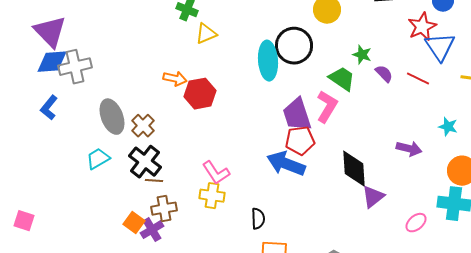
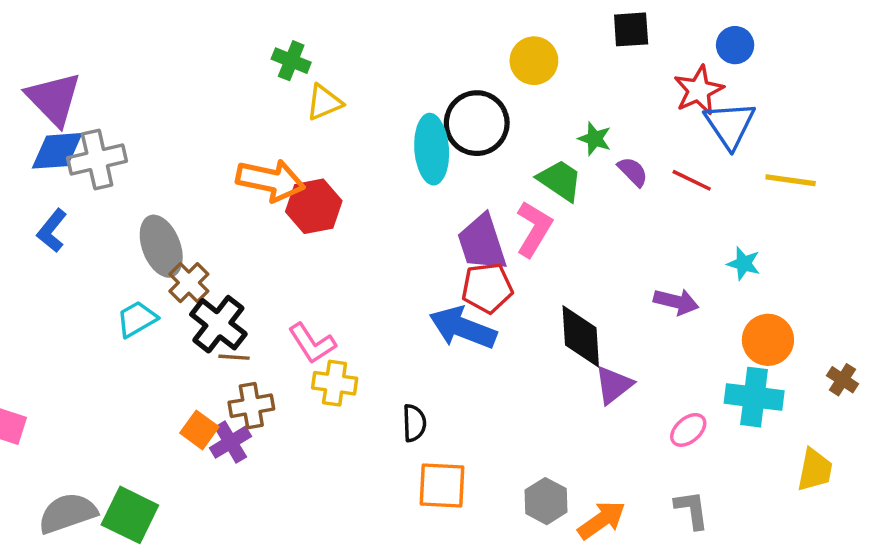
orange arrow: (175, 79) -> (270, 180), size x1.6
brown cross: (143, 126) -> (189, 283), moved
pink L-shape: (216, 173) -> (312, 343), moved

